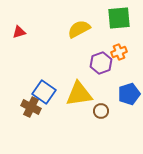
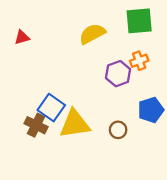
yellow triangle: (79, 94) -> (75, 124), moved

